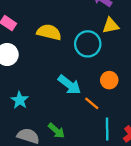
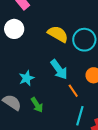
yellow semicircle: (49, 32) -> (58, 34), moved
cyan star: (20, 100) -> (27, 78), moved

